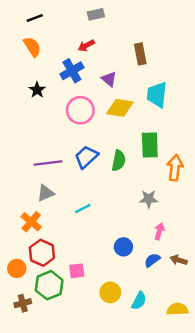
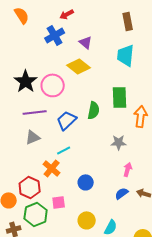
brown rectangle: (140, 54) -> (128, 21), moved
black star: (37, 90) -> (26, 81), moved, size x1.6
yellow diamond: (120, 108) -> (79, 66), moved, turned 30
pink circle: (80, 110) -> (53, 85), moved
blue trapezoid: (86, 157) -> (67, 120), moved
orange cross: (31, 222) -> (52, 168), moved
blue circle: (123, 247) -> (86, 182), moved

